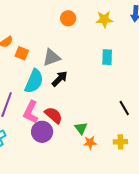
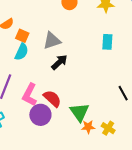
cyan semicircle: (34, 81) -> (22, 52), moved, size x0.7
green triangle: (81, 128) -> (79, 112), size x1.5
yellow cross: (120, 142) -> (108, 128), moved, turned 32

